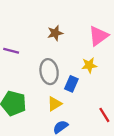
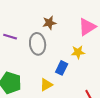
gray ellipse: (49, 72) -> (38, 44), moved

